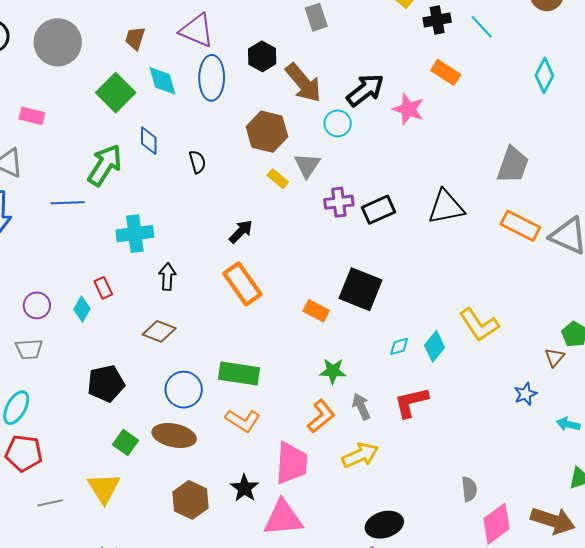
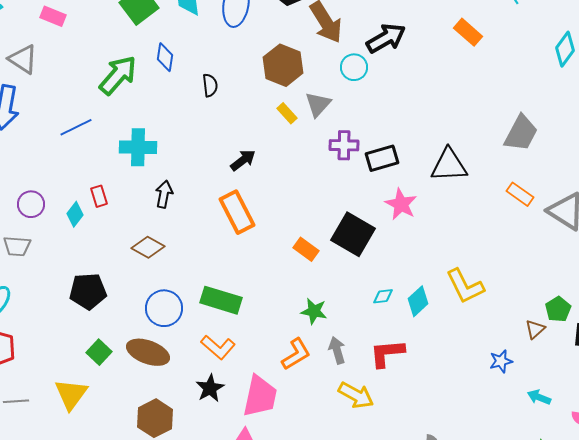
pink star: (408, 109) -> (401, 204), moved
blue line: (68, 203) -> (76, 127), moved, turned -32
orange rectangle: (520, 226) -> (520, 194), size x0.7
yellow arrow: (360, 455) -> (356, 395), moved, turned 45
black star: (244, 488) -> (210, 388), moved

